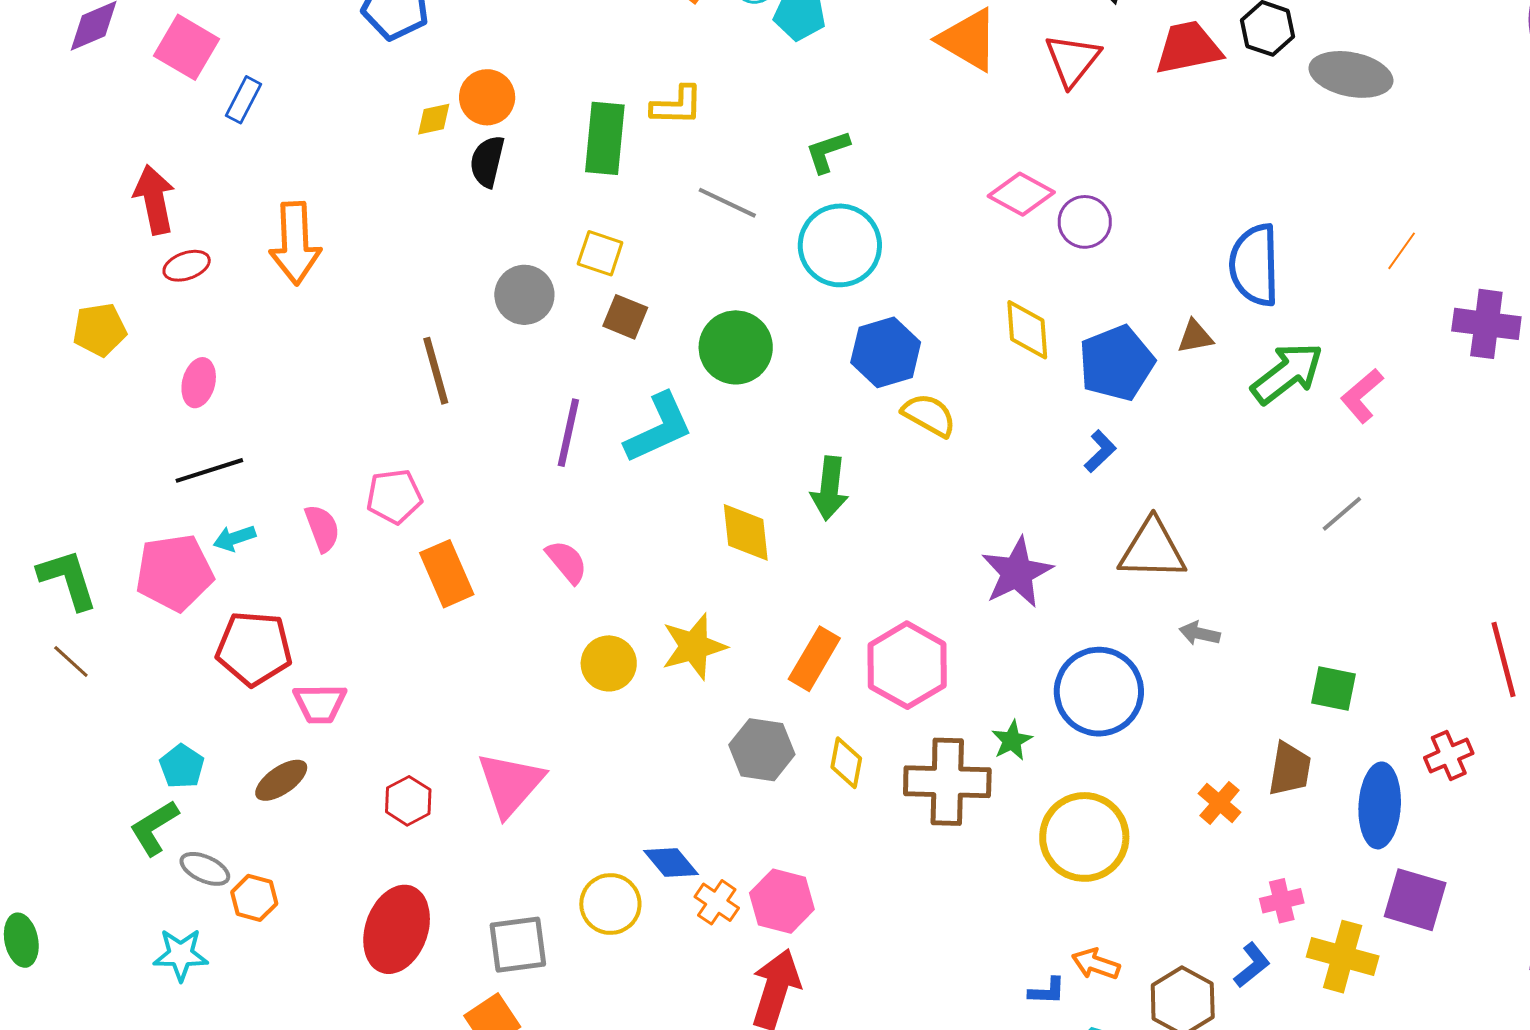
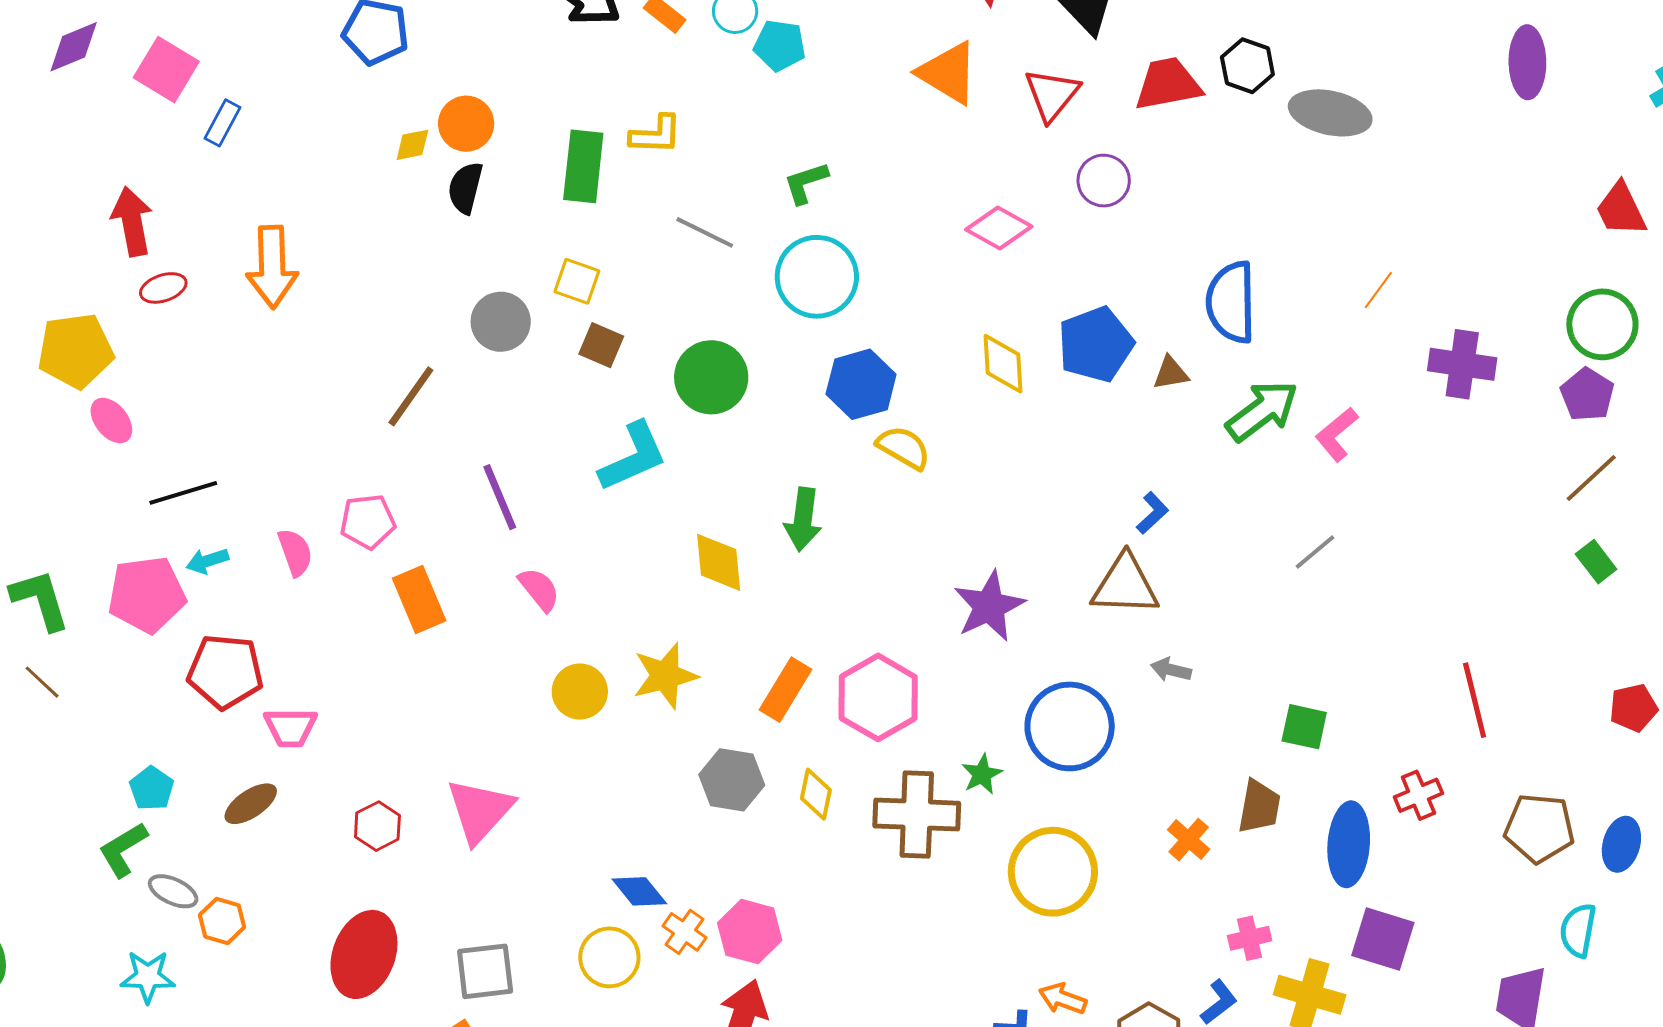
purple circle: (1085, 222) -> (1104, 181), moved
yellow pentagon: (100, 330) -> (75, 351), size x1.4
blue pentagon: (1116, 363) -> (1096, 344), moved
brown line: (436, 371) -> (411, 396), turned 50
pink ellipse: (199, 383) -> (111, 420), moved, turned -54
purple line: (568, 433) -> (500, 497), moved, turned -36
blue L-shape: (1100, 451) -> (1152, 513), moved
yellow circle: (610, 904) -> (609, 957), moved

